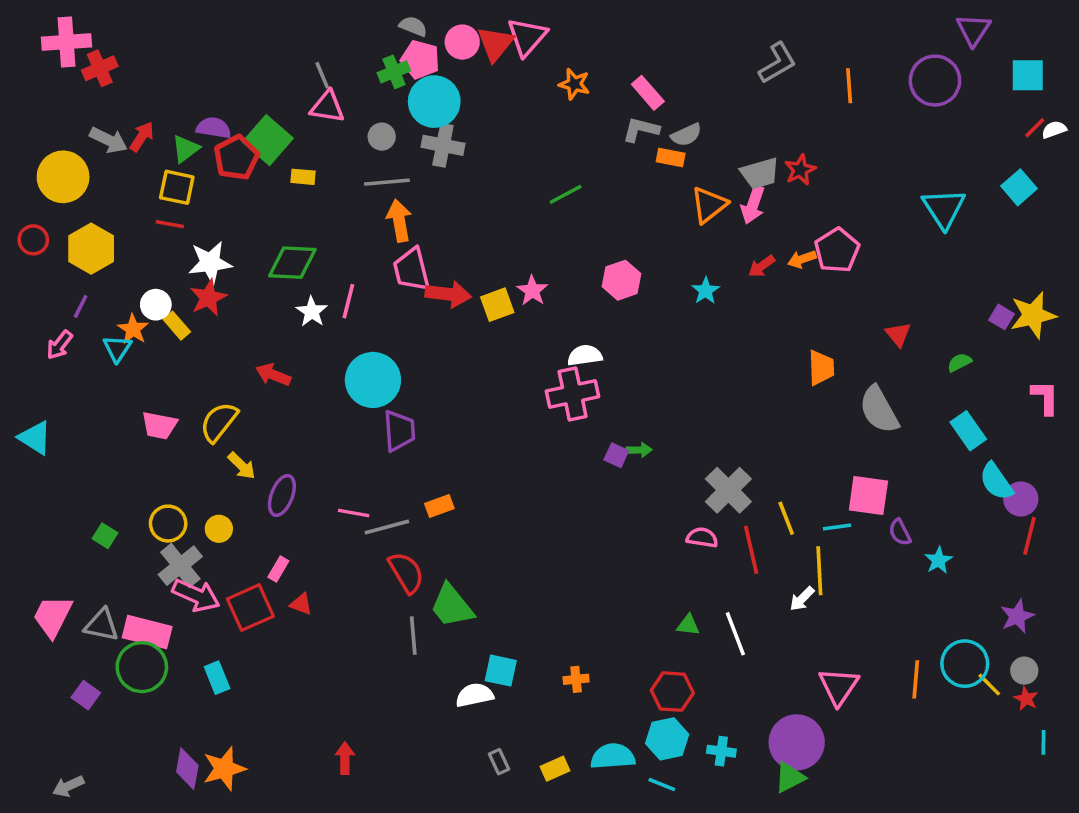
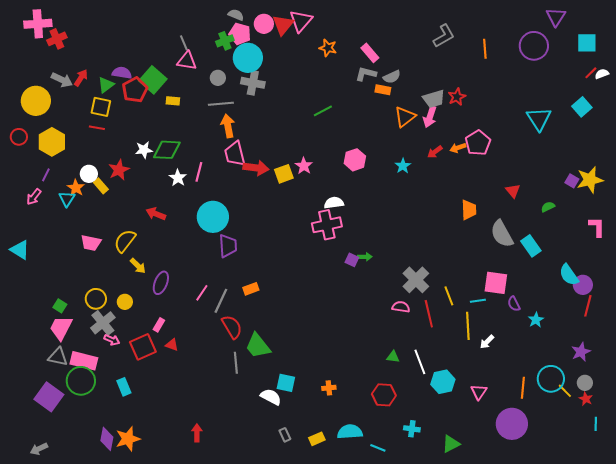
white star: (210, 263) -> (144, 150), moved, size x0.7
cyan rectangle: (968, 431) -> (531, 246), moved
pink line: (354, 513) -> (202, 293), turned -66
gray line: (387, 527) -> (221, 301), turned -50
pink arrow: (196, 595) -> (112, 340), size x0.6
white arrow: (802, 599) -> (487, 342), moved
pink trapezoid: (53, 616) -> (61, 328), moved
pink triangle: (839, 686) -> (479, 392), size x0.7
purple square: (86, 695) -> (49, 397), size x1.8
white semicircle: (474, 695) -> (271, 397), turned 40
cyan hexagon: (667, 739) -> (443, 382), moved
purple circle: (797, 742) -> (512, 424), moved

